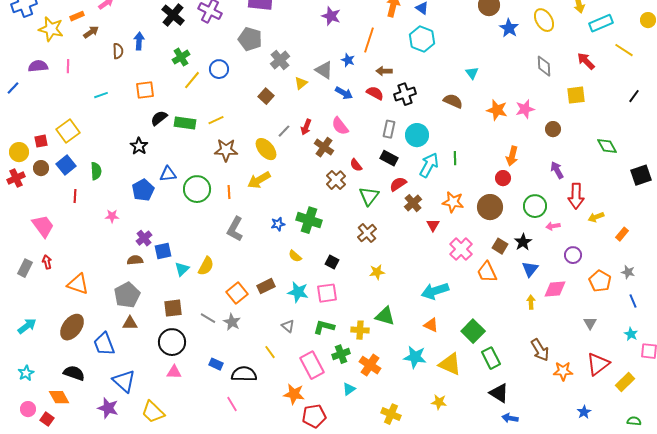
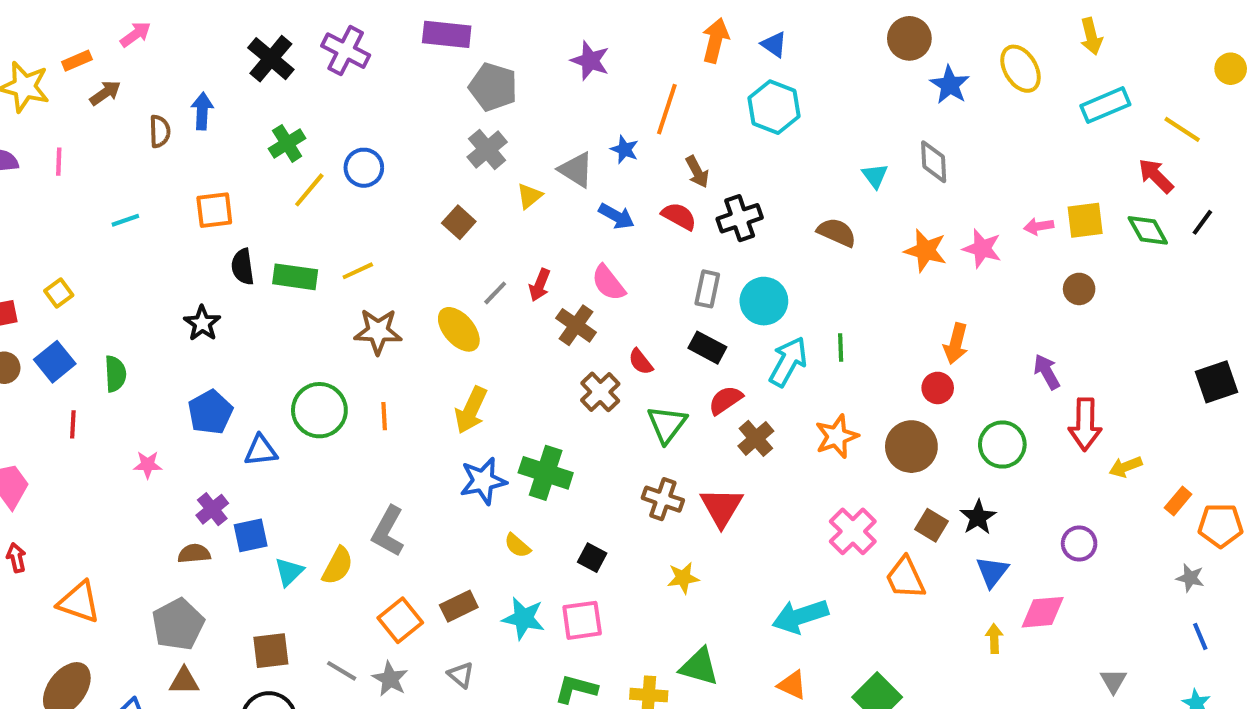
cyan rectangle: (601, 23) -> (1105, 105), moved
gray pentagon: (250, 39) -> (493, 87), moved
red arrow: (586, 61) -> (1156, 176), moved
gray diamond: (544, 66) -> (934, 162), moved
brown arrow: (384, 71) -> (697, 172), turned -119
pink star: (525, 109) -> (982, 249), turned 30
black semicircle: (159, 118) -> (243, 267), turned -60
brown circle: (553, 129) -> (1079, 289), moved
yellow square: (68, 131) -> (59, 293), size x0.6
green diamond: (607, 146) -> (1148, 230), moved
blue triangle: (168, 174) -> (261, 451), moved
yellow arrow: (259, 180) -> (471, 410), moved, turned -35
orange star: (453, 202) -> (837, 436), turned -30
blue star: (278, 224) -> (483, 481), size x1.6
red triangle: (433, 225) -> (721, 507), moved, size x1.6
pink arrow: (553, 226) -> (1039, 226), moved
gray L-shape: (235, 229) -> (388, 531), moved
brown cross: (367, 233) -> (663, 499), turned -30
orange pentagon: (600, 281) -> (1221, 525), moved, turned -30
gray triangle: (288, 326) -> (461, 675), moved

